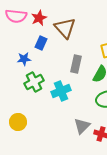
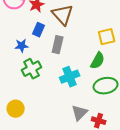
gray rectangle: (76, 64) -> (58, 45), moved
cyan cross: (61, 91) -> (70, 77), moved

